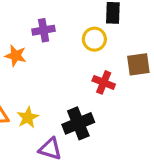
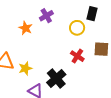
purple cross: (44, 30) -> (46, 16), turned -32
black cross: (78, 123) -> (56, 79), turned -30

